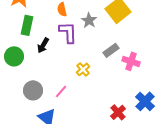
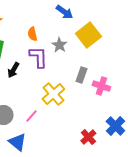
gray rectangle: (111, 50) -> (81, 75), turned -35
yellow cross: (83, 69) -> (53, 94), size x1.6

